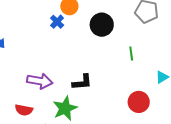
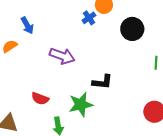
purple arrow: (40, 81) -> (62, 56), moved

